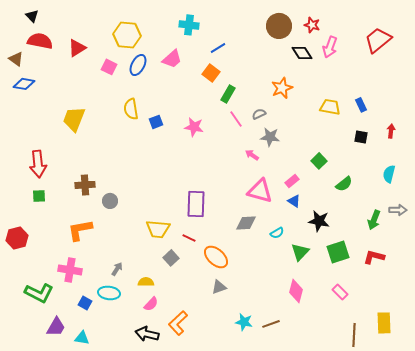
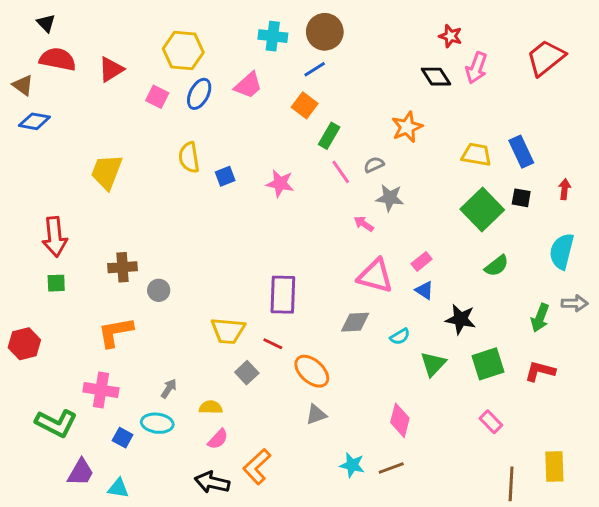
brown circle: (279, 26) -> (325, 32), moved
blue rectangle: (361, 105) -> (521, 152), size x1.5
green square: (319, 161) -> (482, 209), moved, size x1.8
cyan semicircle: (389, 174) -> (562, 251), size x1.4
pink diamond: (296, 291) -> (400, 420), moved

